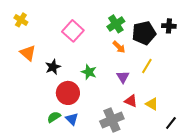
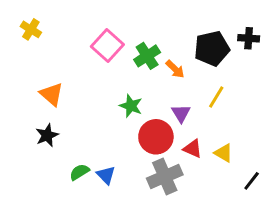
green cross: (116, 24) -> (147, 56), moved
orange triangle: (28, 53) -> (51, 94), moved
black star: (53, 67) -> (47, 135), moved
red circle: (68, 93) -> (156, 137), moved

